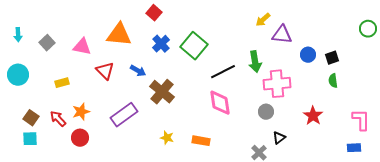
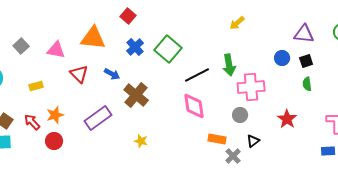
purple triangle: (282, 35) -> (304, 34), moved
orange rectangle: (201, 141) -> (217, 139), moved

